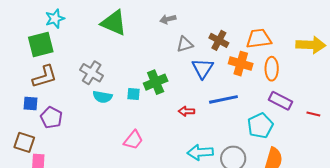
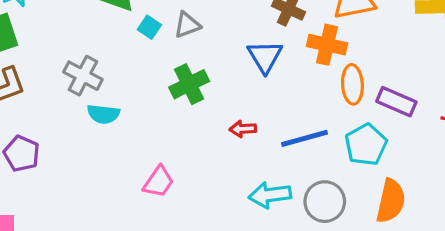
gray triangle: (185, 44) -> (187, 25), moved
orange ellipse: (272, 69) -> (352, 84), moved
cyan square: (134, 94) -> (149, 27), moved, turned 32
blue line: (223, 99) -> (304, 138), moved

